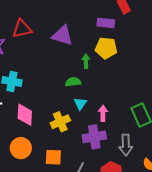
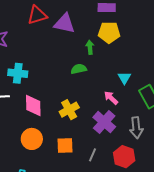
red triangle: (22, 29) -> (37, 15), moved
cyan triangle: (80, 104) -> (124, 78), moved
pink arrow: (103, 113) -> (111, 98), turned -42
purple cross: (94, 137) -> (104, 122), turned -35

